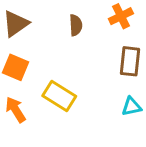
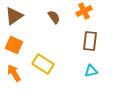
brown semicircle: (76, 25) -> (54, 17), turned -32

